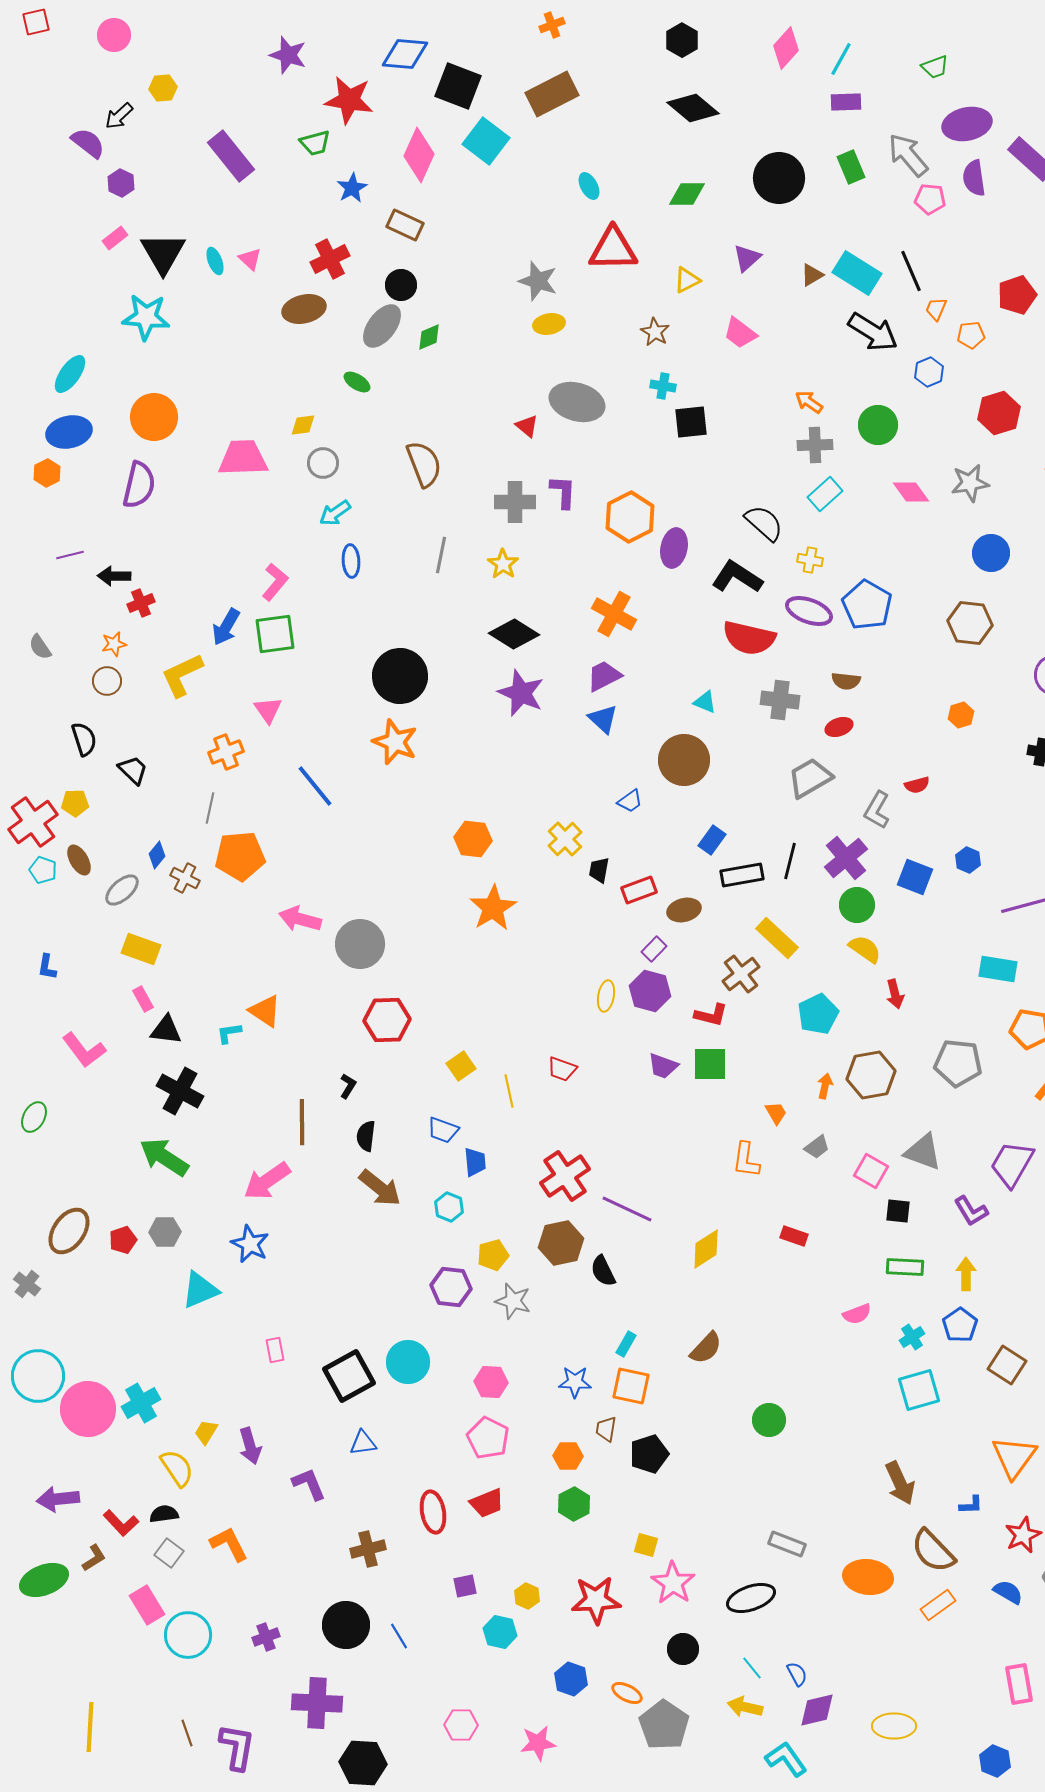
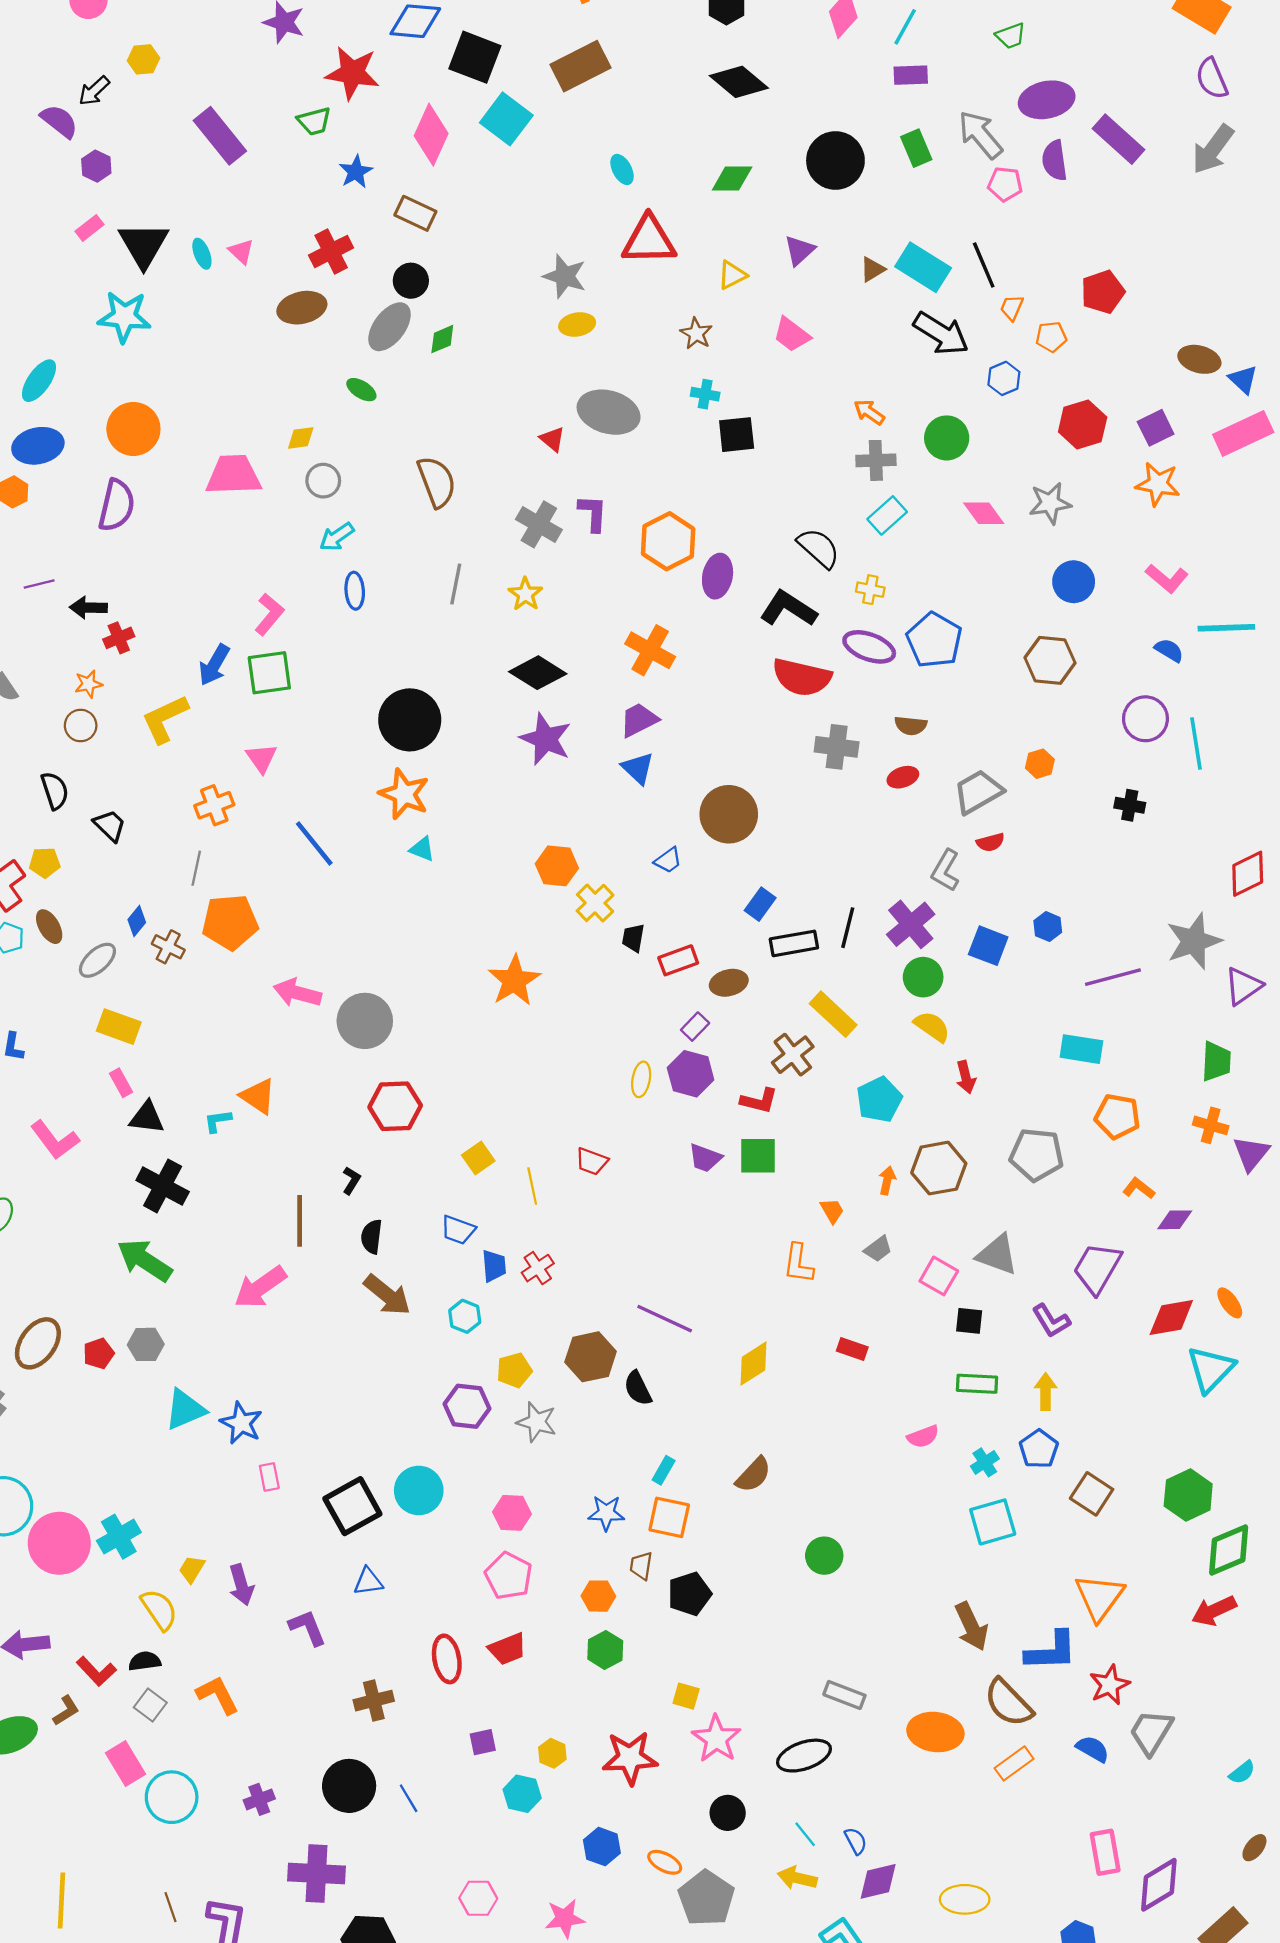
gray cross: (515, 502) -> (539, 524), turned 30
cyan triangle: (705, 702) -> (422, 849), moved
gray trapezoid: (810, 778) -> (978, 792), moved
orange hexagon: (473, 839) -> (557, 866), moved
red cross: (565, 1176) -> (538, 1268), moved, size x0.6
blue star: (250, 1244) -> (241, 1423), moved
blue L-shape: (971, 1505) -> (1051, 1651), size x2.0

